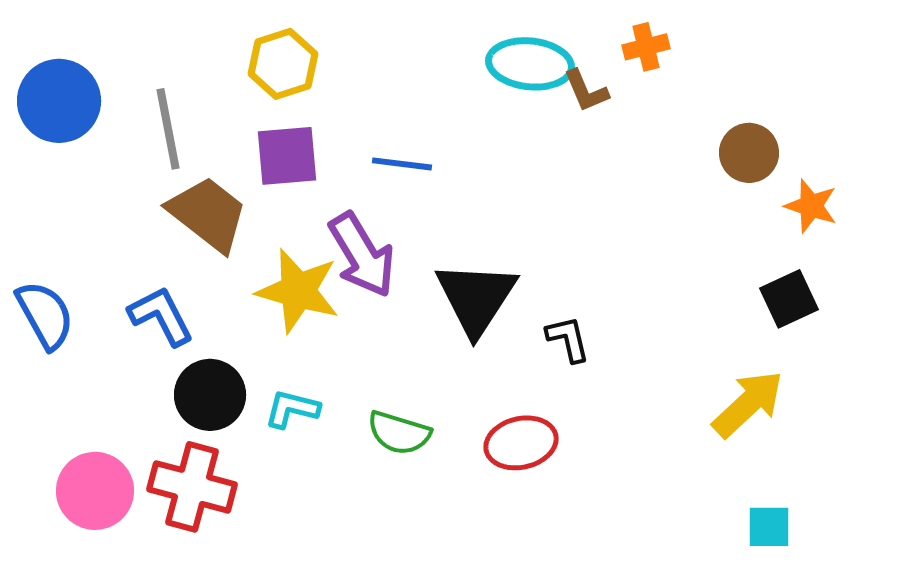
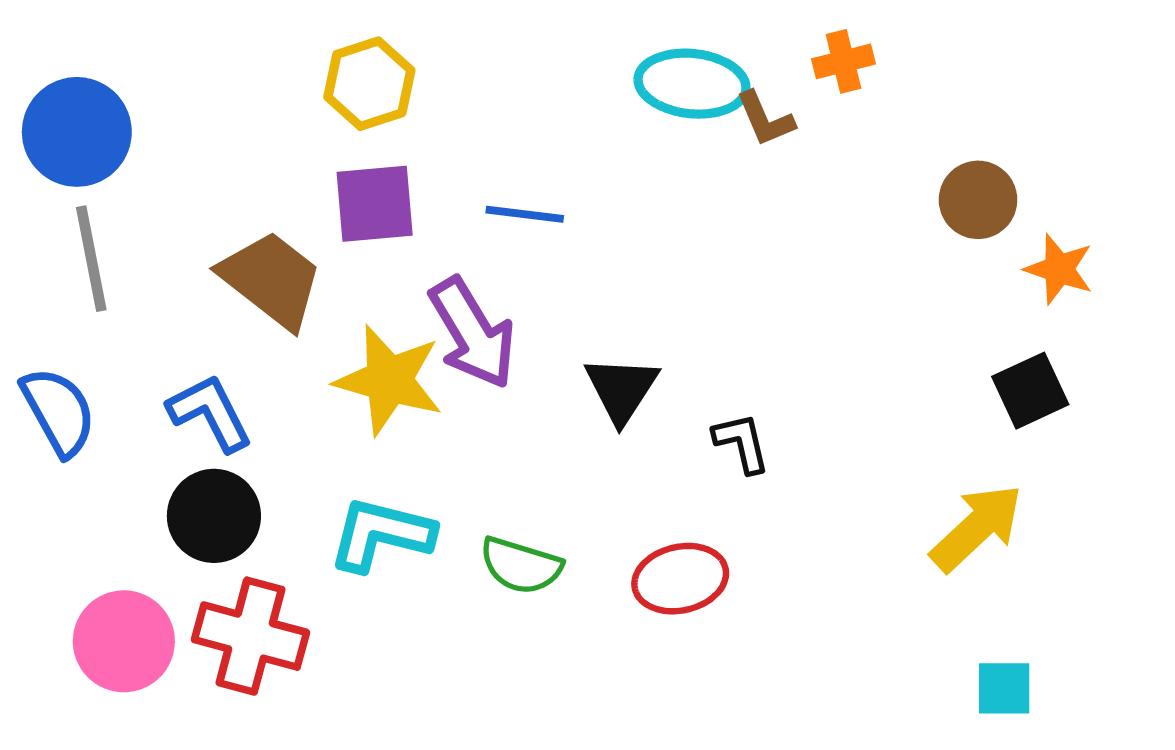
gray line: (168, 129) -> (91, 259), moved
black triangle: (476, 298) -> (621, 389), size x0.7
black circle: (210, 395) -> (214, 516), moved
cyan L-shape: (292, 409) -> (381, 534), size x1.5

